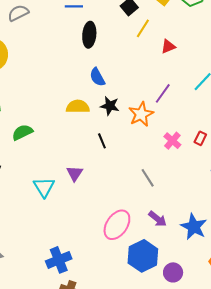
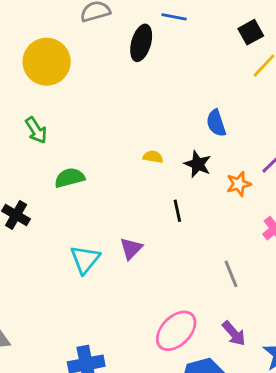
black ellipse: (89, 35) -> (141, 43), moved
blue semicircle: (97, 77) -> (216, 123), moved
yellow semicircle: (78, 107) -> (153, 157), size x0.6
orange star: (141, 114) -> (239, 184), size x0.7

